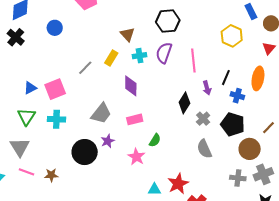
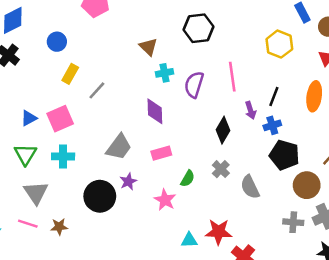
purple semicircle: (164, 53) -> (194, 85), moved
yellow rectangle: (111, 58) -> (70, 74), moved
blue cross: (237, 96) -> (272, 125), moved, turned -32
gray cross: (203, 119) -> (221, 169), moved
gray triangle: (20, 147) -> (36, 193), moved
red star: (178, 184) -> (219, 232), turned 30

